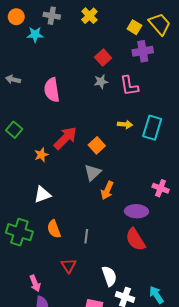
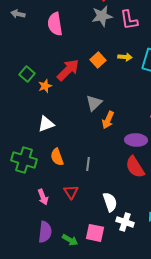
gray star: (101, 82) -> (102, 16), size x1.5
green square: (14, 130) -> (27, 74), moved
orange square: (97, 145) -> (98, 60), moved
pink arrow: (35, 283) -> (43, 197), moved

